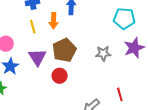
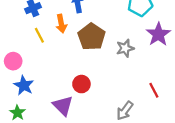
brown pentagon: (64, 50) -> (92, 37), moved
purple triangle: (37, 57) -> (63, 106), moved

